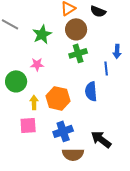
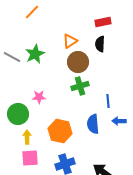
black semicircle: (98, 11) -> (100, 44), turned 70
green star: (42, 34) -> (35, 54), moved
blue arrow: (117, 51) -> (119, 121), moved, turned 88
yellow arrow: (34, 102) -> (27, 137), moved

